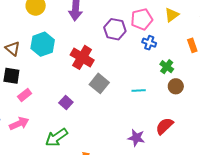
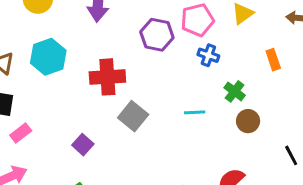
red cross: (82, 57) -> (107, 77), turned -35
cyan line: (139, 91) -> (195, 112), moved

